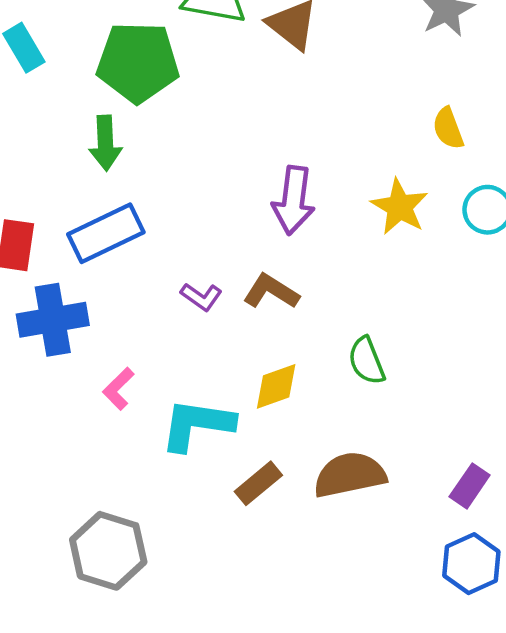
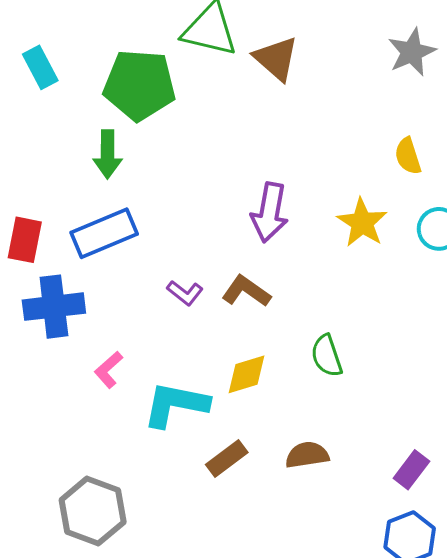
brown semicircle: (350, 475) -> (307, 455), size x0.7

